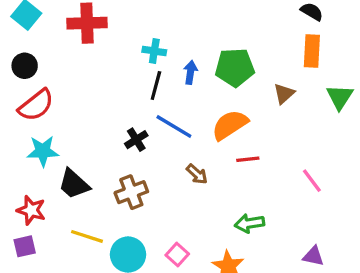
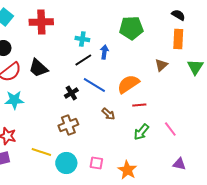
green pentagon: (235, 67) -> (131, 28), moved
black line: (156, 85) -> (83, 60), turned 42
pink line: (312, 181) -> (170, 129), moved
black trapezoid: (74, 184) -> (38, 68), moved
green arrow: (249, 223) -> (141, 132), moved, turned -42
pink square: (177, 255) -> (96, 163), turned -32

